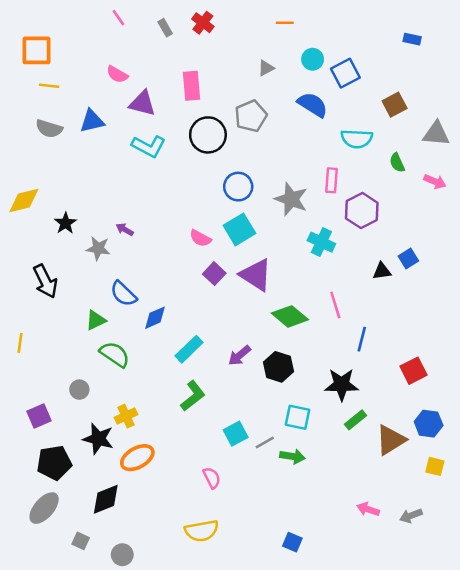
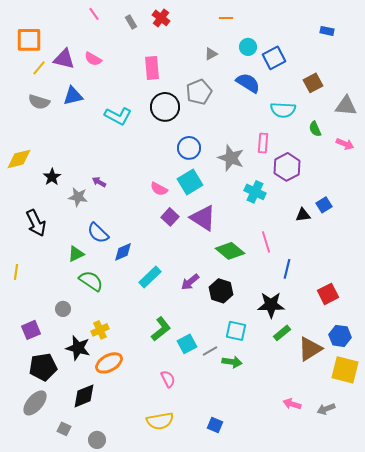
yellow line: (49, 86) -> (39, 68), turned -56
purple triangle: (142, 103) -> (64, 59), moved
green L-shape: (193, 396) -> (161, 329), moved
yellow square: (435, 466) -> (345, 370), size x1.8
blue square: (292, 542) -> (215, 425), moved

